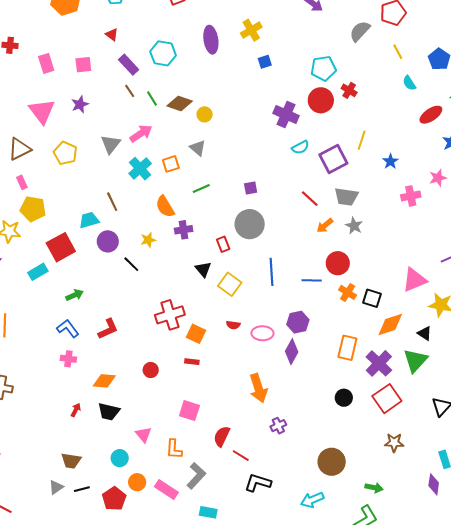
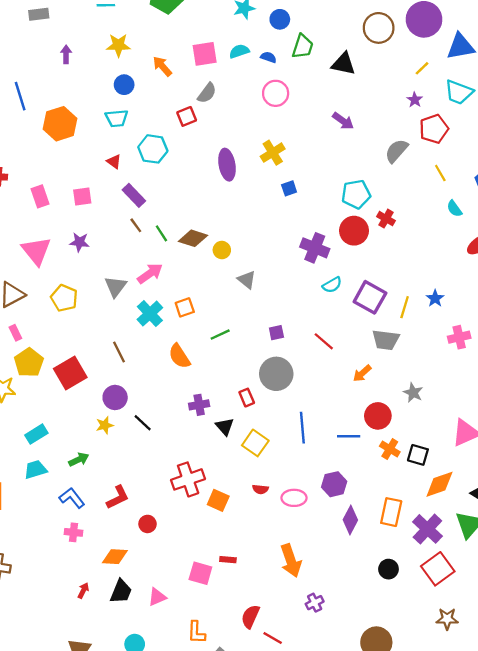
cyan hexagon: (163, 53) -> (153, 149), moved
purple star: (80, 104) -> (79, 242), turned 30
yellow line: (362, 140) -> (405, 307), moved
gray triangle: (198, 148) -> (247, 280), moved
purple square: (333, 159) -> (370, 297), turned -32
red line: (310, 199) -> (324, 341), moved
yellow pentagon: (33, 209) -> (29, 362), turned 30
cyan trapezoid: (89, 220) -> (35, 470), moved
gray star: (354, 226) -> (413, 393), moved
purple cross: (184, 230) -> (199, 405), moved
yellow star: (148, 240) -> (105, 425), moved
red square: (61, 247) -> (70, 373), moved
purple diamond: (292, 352) -> (350, 520), moved
red rectangle: (192, 362) -> (228, 560), moved
red circle: (151, 370) -> (147, 524), moved
pink square: (189, 411) -> (200, 573), moved
black trapezoid: (109, 412) -> (121, 591), turned -80
pink triangle: (143, 435) -> (157, 597), moved, turned 48

